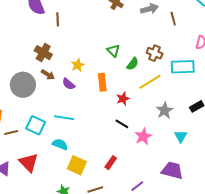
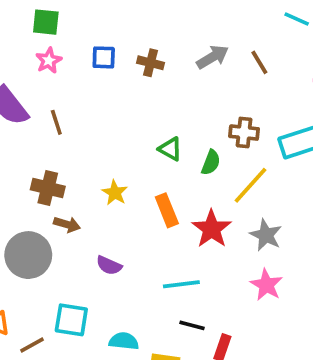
purple semicircle: (69, 84) -> (109, 265), moved
red star: (123, 99) -> (212, 229), size x1.5
gray star: (165, 110) -> (266, 235), moved
cyan line: (64, 118) -> (181, 284), moved
black line: (122, 124) -> (192, 325), moved

